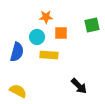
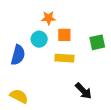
green square: (92, 25) -> (97, 42), moved
yellow rectangle: (49, 55) -> (64, 58), moved

